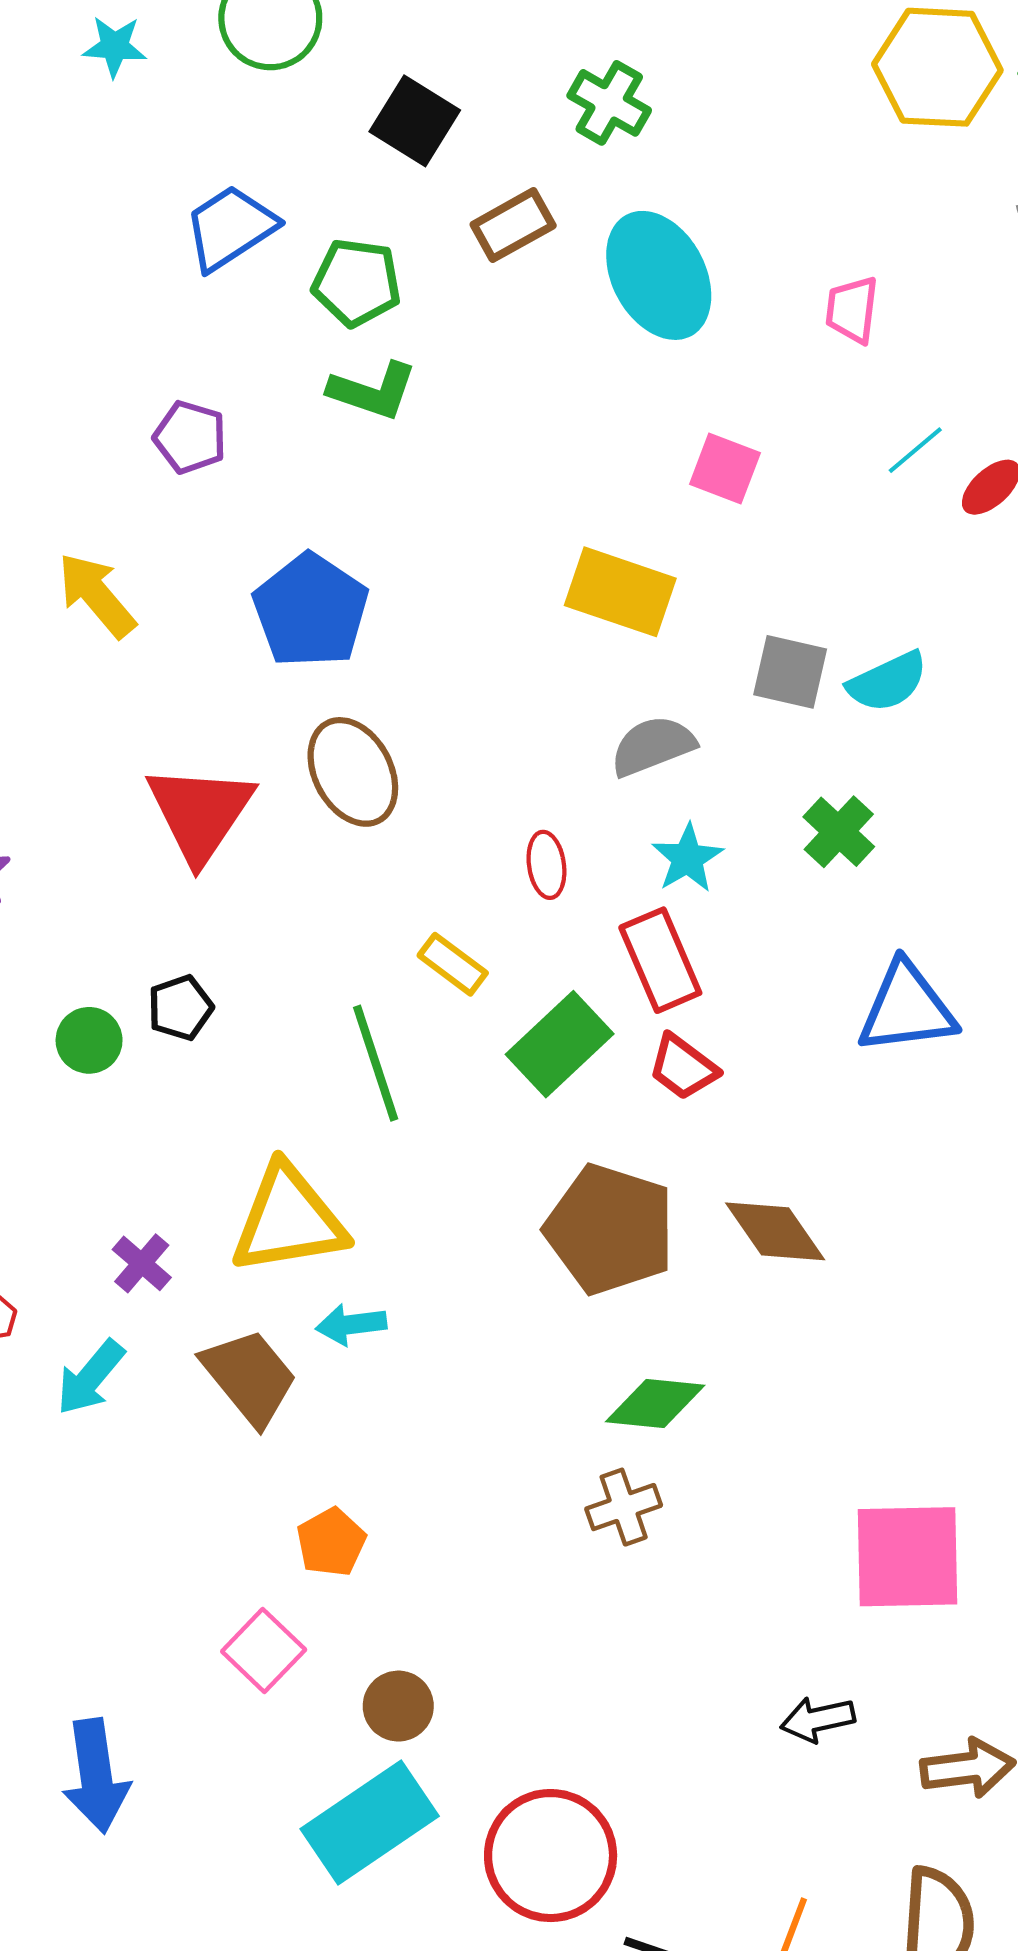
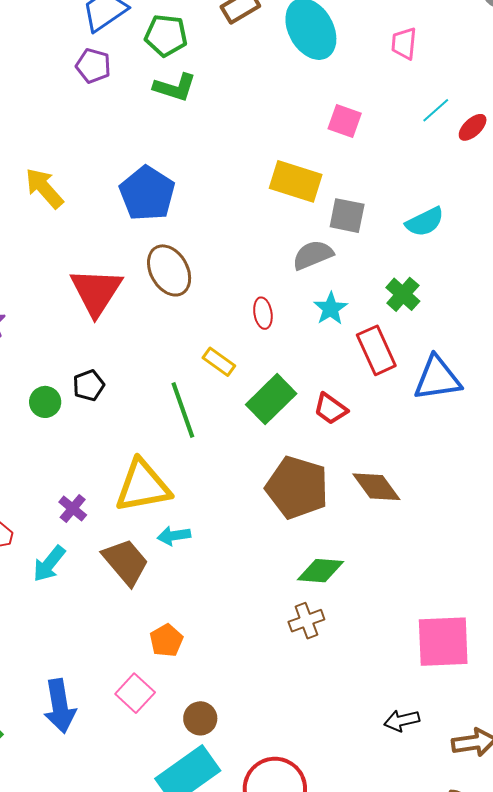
purple pentagon: (190, 437) -> (93, 66), moved
gray square: (790, 672) -> (347, 216), moved
red rectangle: (660, 960) -> (376, 350), moved
blue arrow: (96, 1776) -> (60, 706), moved

